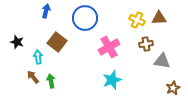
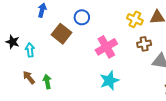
blue circle: (85, 18) -> (82, 17), size x0.6
brown square: (57, 42) -> (61, 34), moved
cyan arrow: (38, 57) -> (30, 50), moved

